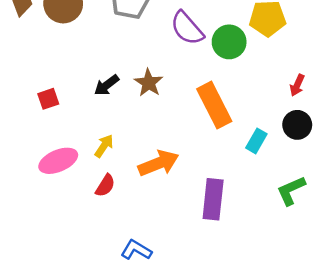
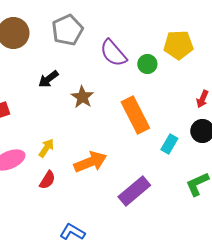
green circle: (229, 42) -> (147, 64), size x0.7
black arrow: (107, 85) -> (48, 79), moved
purple rectangle: (213, 199) -> (134, 191), turned 44

